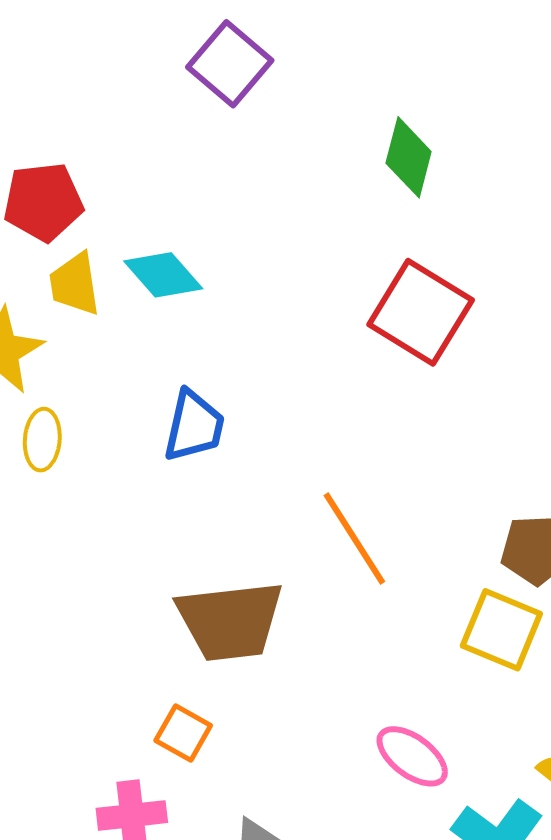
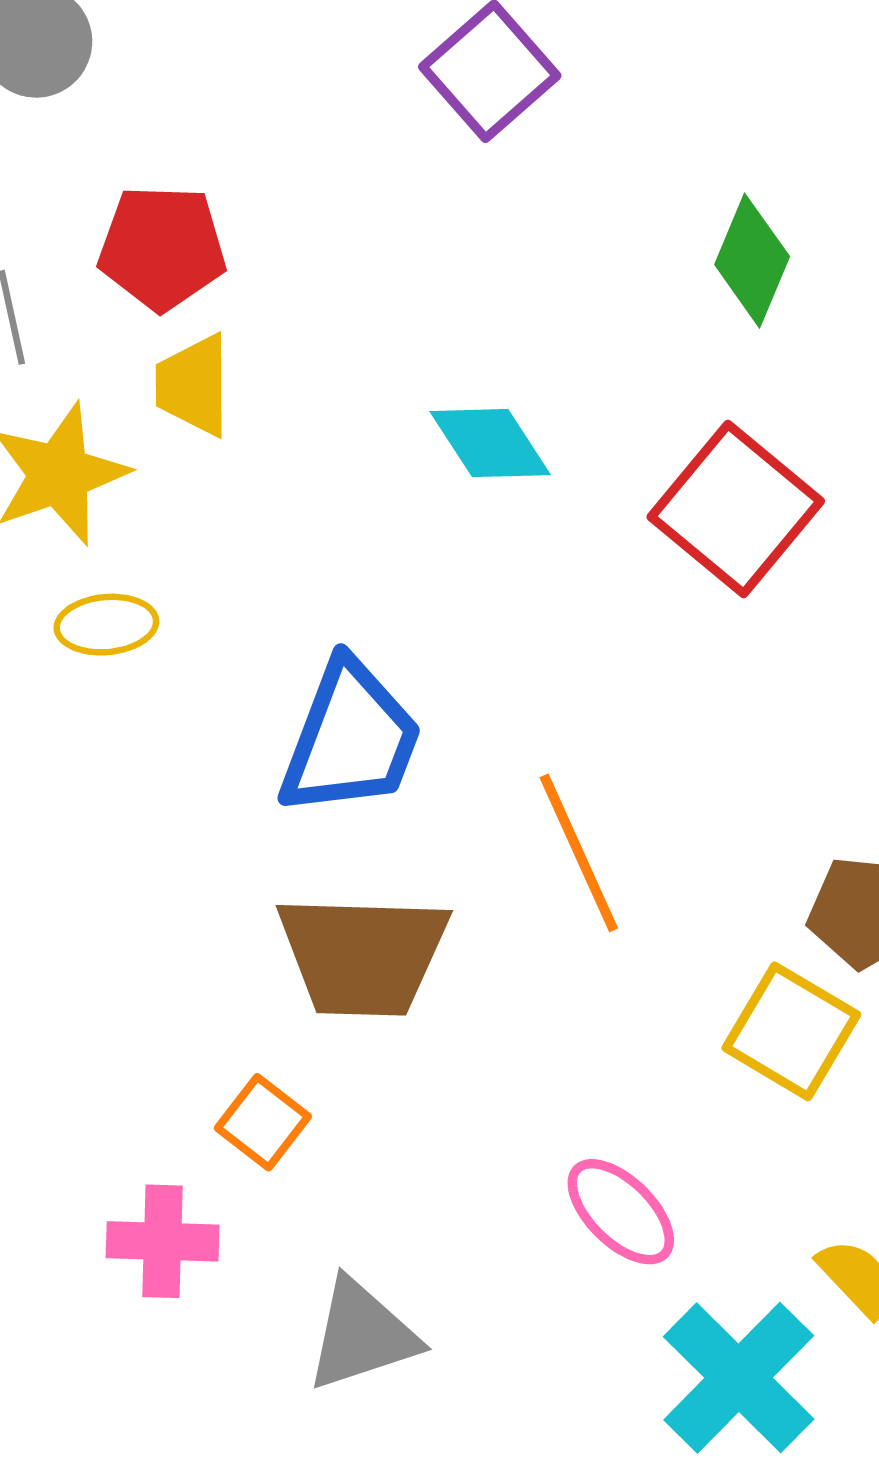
cyan diamond: (163, 275) -> (490, 443), moved
blue trapezoid: (194, 426) -> (351, 739), moved, size x1.4
yellow ellipse: (42, 440) -> (106, 625), turned 72

